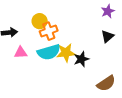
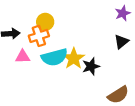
orange cross: (49, 31) -> (39, 36), moved
yellow star: (66, 53) -> (74, 59), turned -30

